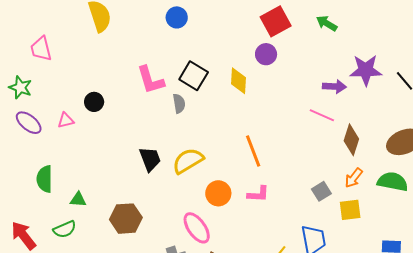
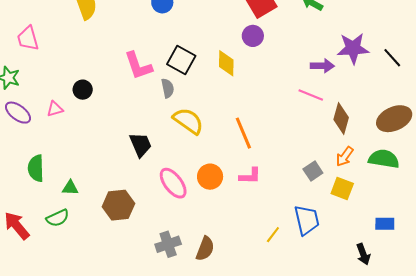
yellow semicircle: (188, 161) -> (188, 121), moved, turned 68
yellow square: (350, 210) -> (342, 189), turned 30
pink ellipse: (197, 228) -> (173, 183), moved

